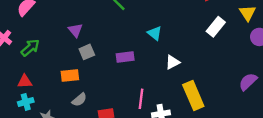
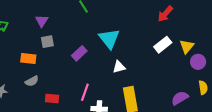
yellow triangle: (247, 13) -> (187, 46), moved
cyan triangle: (155, 33) -> (109, 39), size x1.6
purple rectangle: (125, 57) -> (79, 53), turned -49

